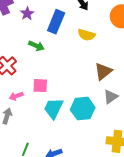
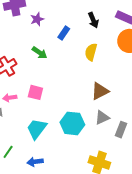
blue rectangle: (56, 22) -> (64, 33), size x0.6
yellow semicircle: (86, 35) -> (91, 52), turned 78
cyan trapezoid: (54, 108) -> (37, 129), moved

